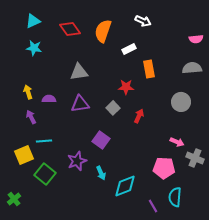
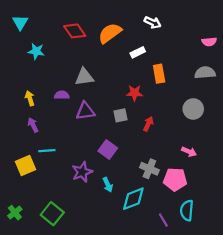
cyan triangle: (33, 21) -> (20, 22), moved, turned -35
orange semicircle: (103, 31) -> (110, 33), turned 35
purple semicircle: (49, 99) -> (62, 95), moved
gray square: (113, 108) -> (121, 115), turned 32
gray cross: (195, 158) -> (149, 169), moved
green square: (45, 174) -> (52, 214), moved

